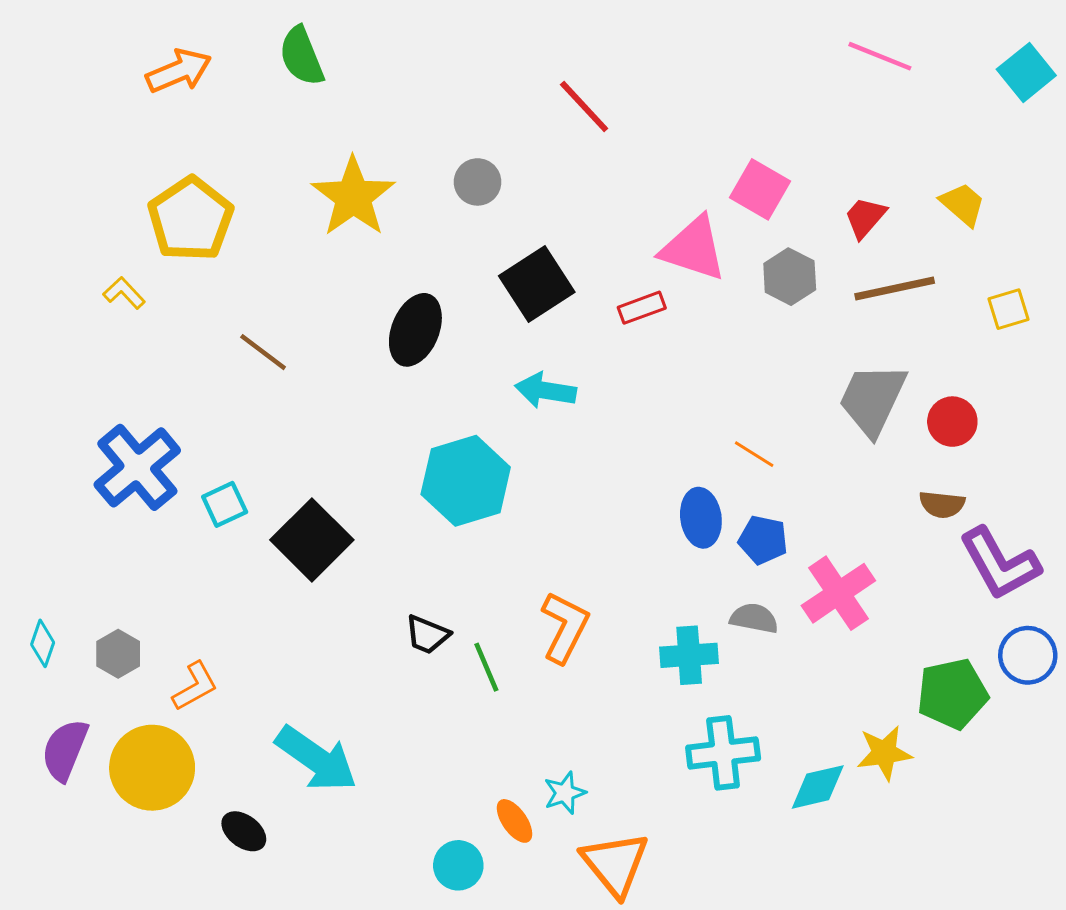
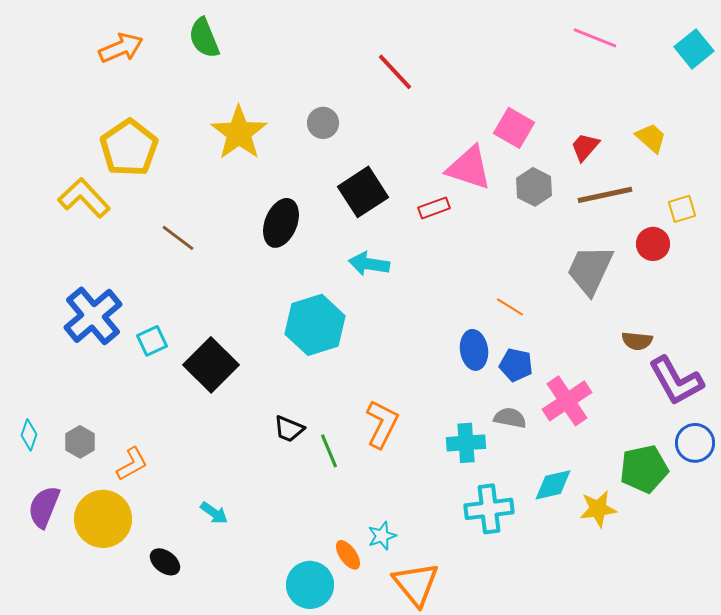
yellow L-shape: (124, 293) -> (84, 198), size x1.8
red circle: (952, 422) -> (653, 244), moved
cyan arrow: (316, 759) -> (214, 513), size x0.5
cyan diamond: (818, 787) -> (553, 485), moved
cyan circle: (458, 865) -> (310, 585), size x1.4

